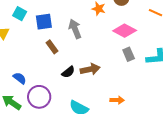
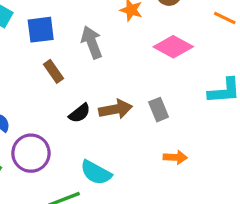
gray rectangle: (129, 54) -> (159, 110), moved
orange arrow: (117, 100) -> (175, 157), moved

